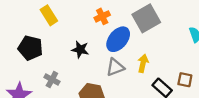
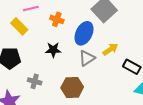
orange cross: (102, 16) -> (57, 19), moved, turned -32
yellow arrow: (143, 63) -> (110, 49), turned 56

